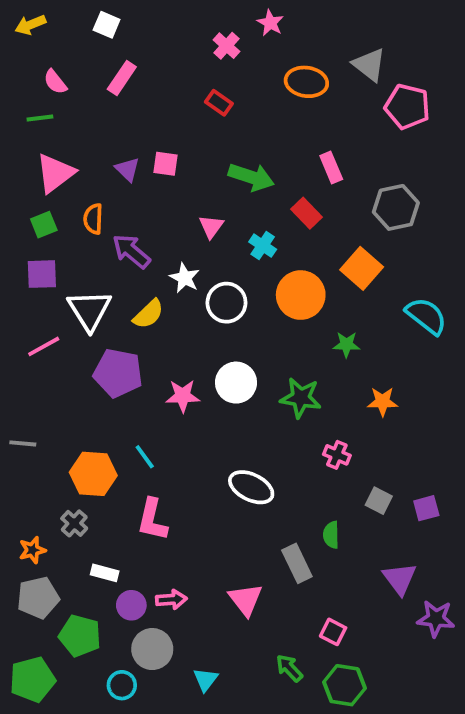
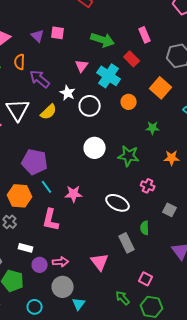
cyan cross: (263, 246) -> (109, 76), size x1.6
orange circle: (301, 295) -> (129, 102), size x0.6
purple pentagon: (118, 373) -> (35, 162), moved
pink star: (183, 396) -> (74, 194), moved
white ellipse: (251, 487) -> (118, 203), moved
gray circle: (152, 649) -> (63, 287), moved

